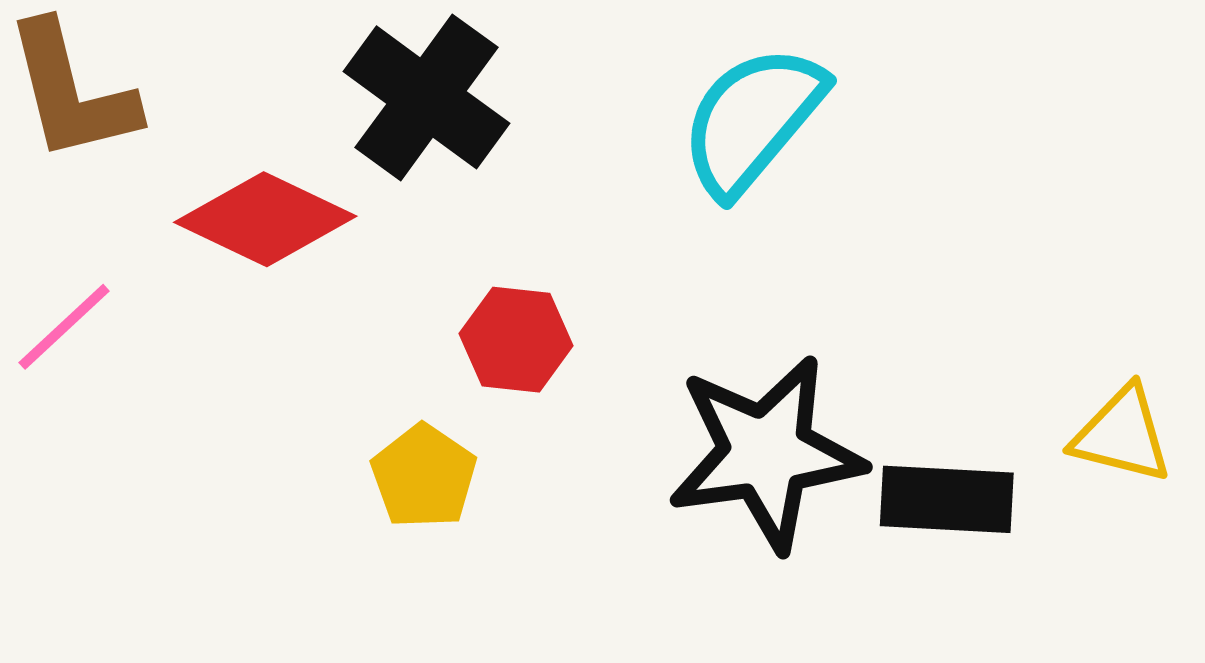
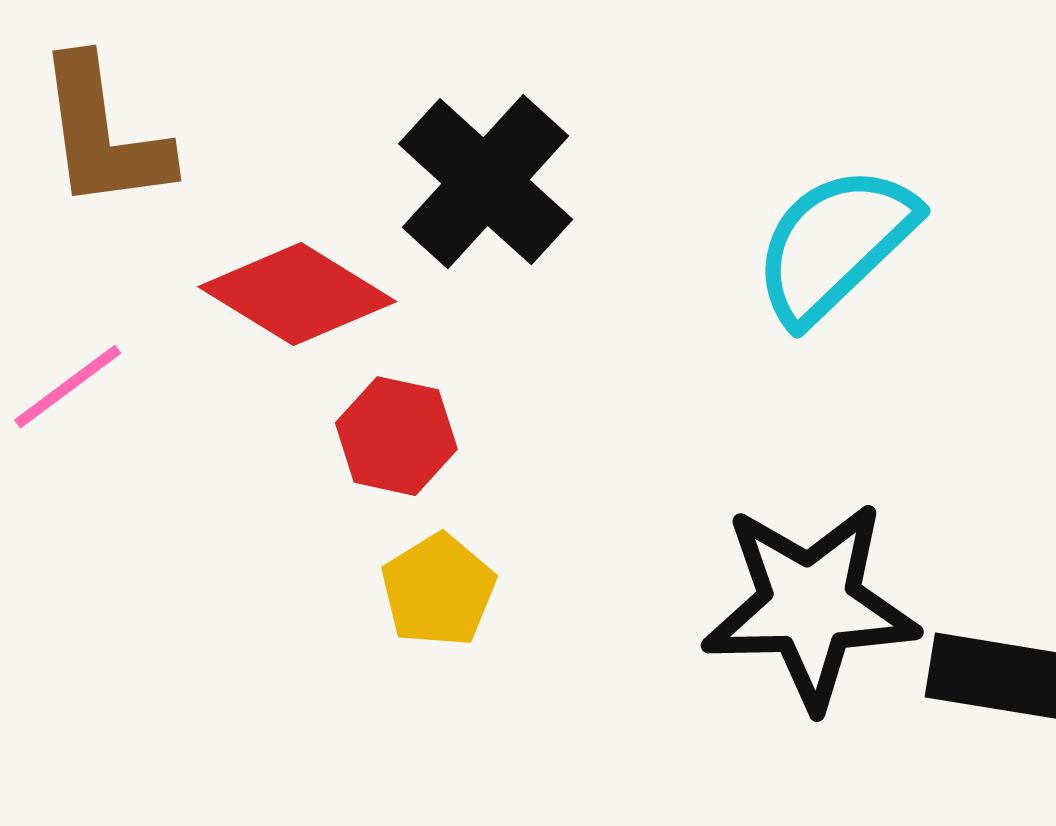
red hexagon: (516, 340) -> (396, 436), moved

